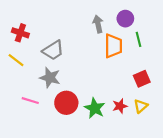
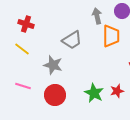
gray trapezoid: (53, 50) -> (72, 40), moved
pink line: (30, 101) -> (23, 86), moved
red circle: (66, 103) -> (55, 95), moved

